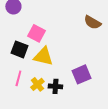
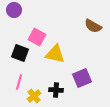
yellow triangle: (43, 56) -> (55, 54), moved
yellow cross: (37, 84) -> (34, 96), moved

